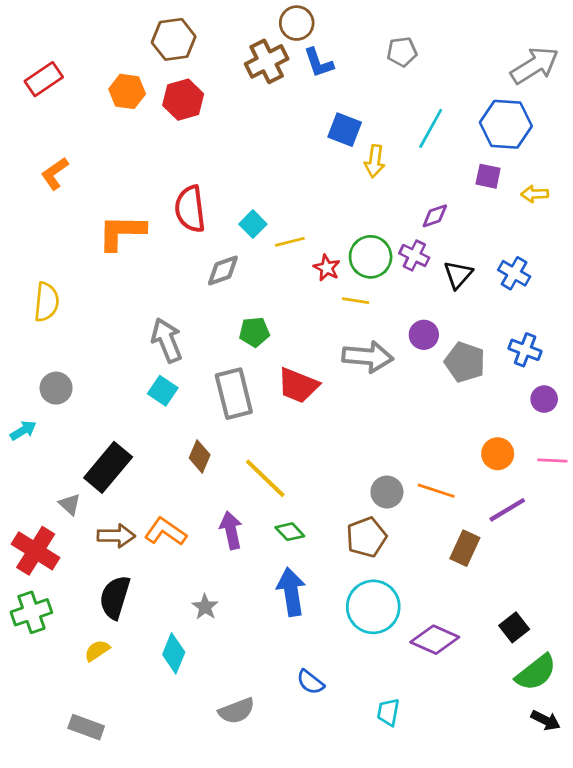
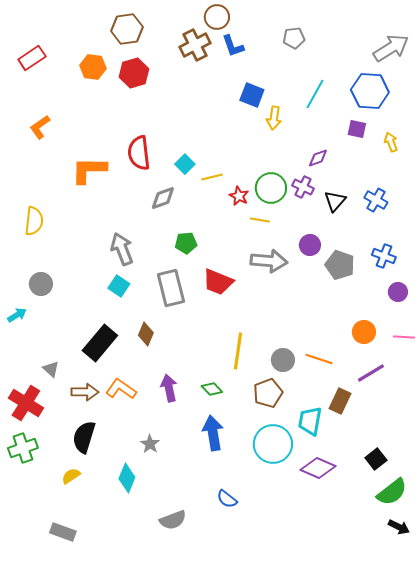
yellow arrow: (535, 194) -> (391, 142), turned 72
black rectangle: (108, 467) -> (100, 343), moved
yellow line: (265, 478) -> (238, 351), moved, turned 54
cyan trapezoid: (388, 712) -> (310, 421), moved, size x1.4

